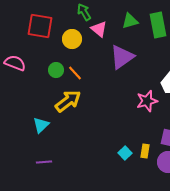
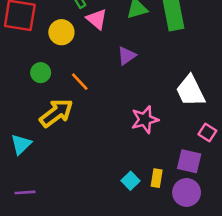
purple triangle: (122, 57) -> (127, 56), size x0.6
orange line: (75, 73) -> (80, 82), moved
pink star: (147, 101) -> (145, 120), moved

